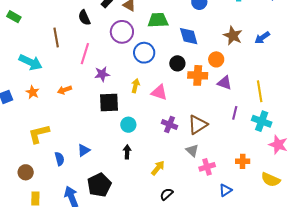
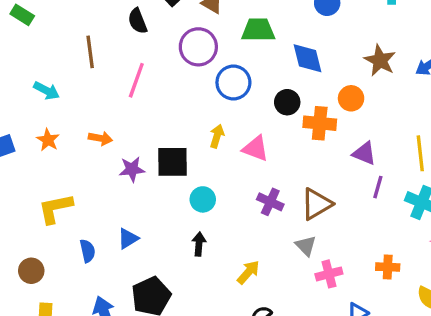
cyan arrow: (31, 62) -> (47, 91), size x0.7
purple star: (102, 74) -> (132, 169), moved
purple triangle: (225, 83) -> (364, 153), moved
orange arrow: (65, 90) -> (100, 138), turned -152

